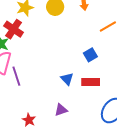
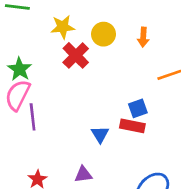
red cross: (14, 29) -> (76, 55), moved
red rectangle: (91, 82) -> (132, 126), moved

